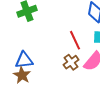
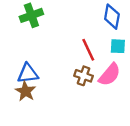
brown cross: (71, 62) -> (84, 76), turned -35

